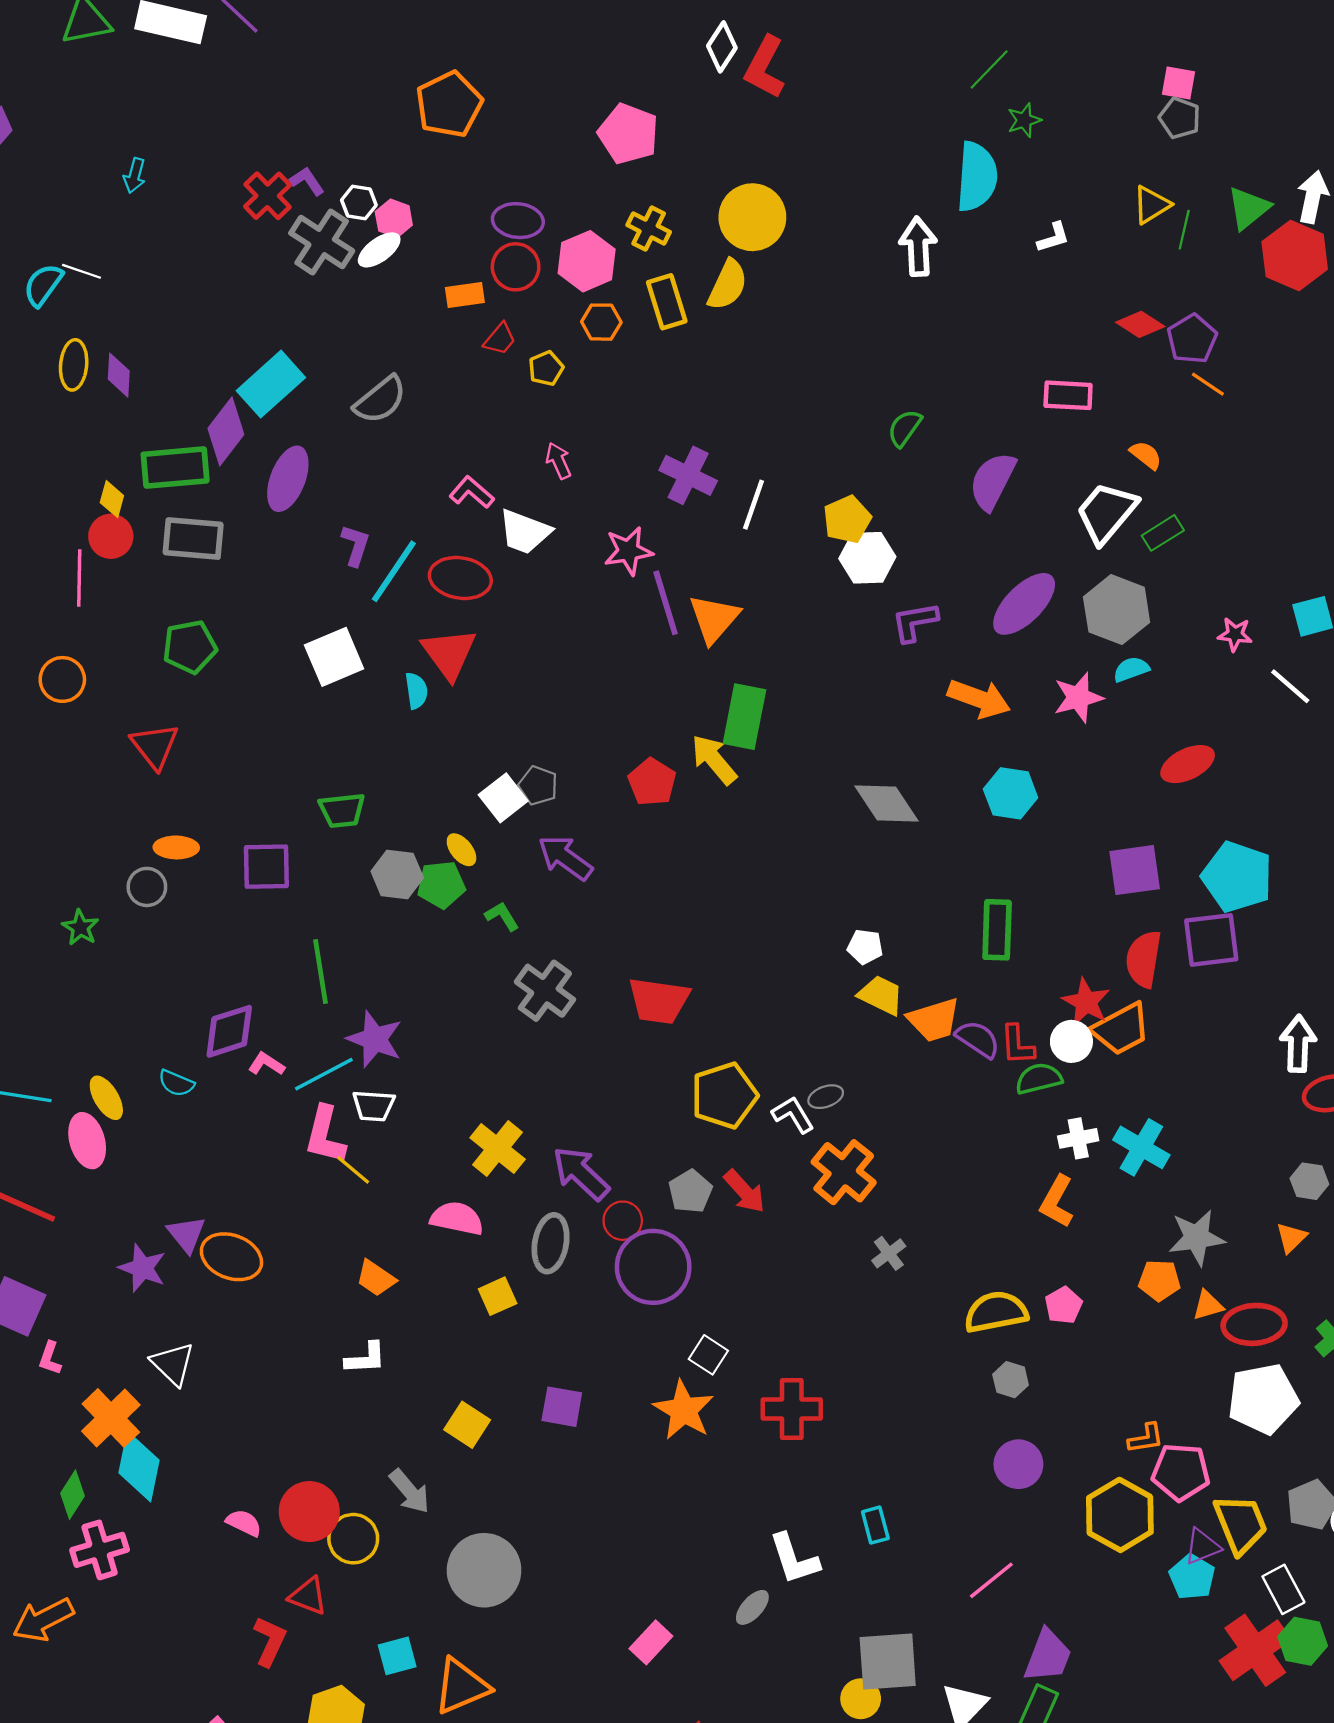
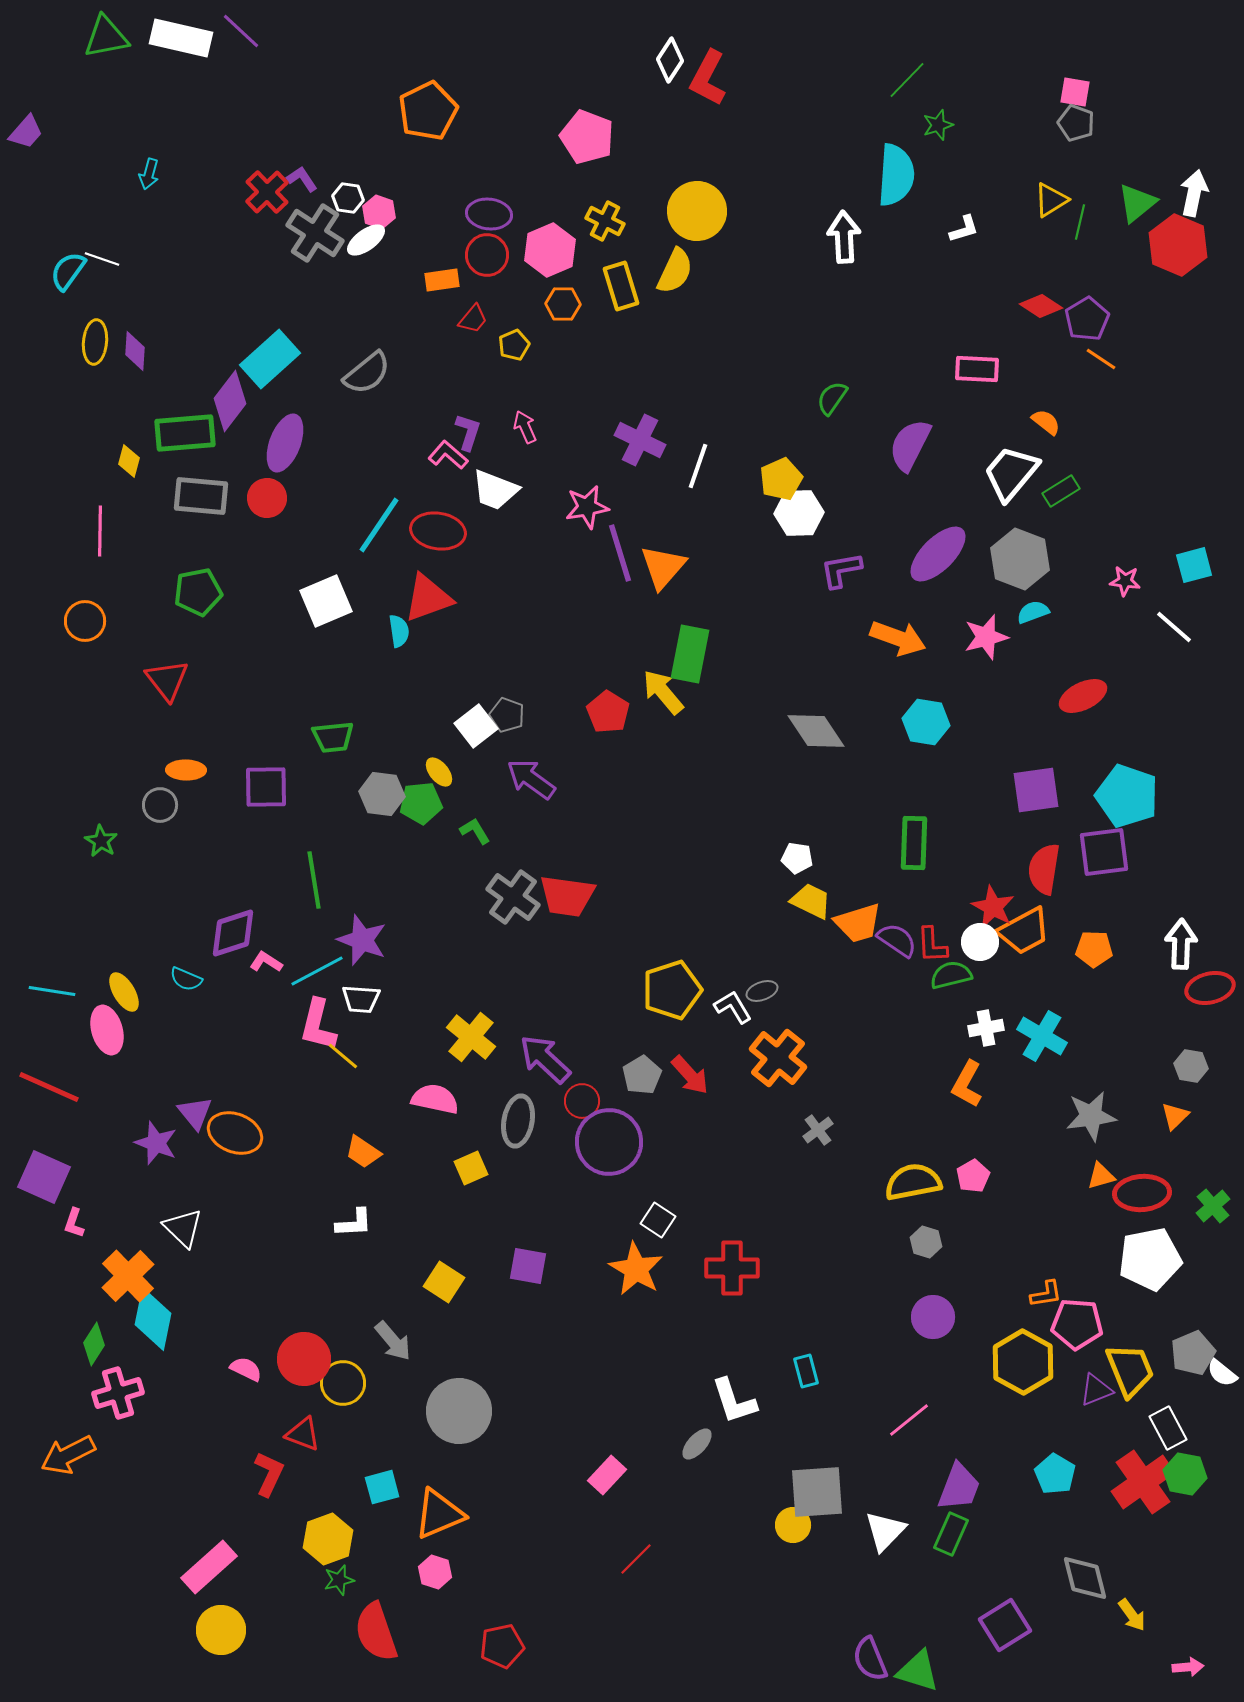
red circle: (111, 536) -> (267, 498), moved
purple L-shape: (355, 545) -> (468, 432), moved
red triangle: (449, 654) -> (428, 598), turned 46
red trapezoid: (659, 1001) -> (567, 896), moved
orange pentagon: (1159, 1280) -> (1094, 949), moved
cyan pentagon: (1192, 1577) -> (1055, 1474), moved

